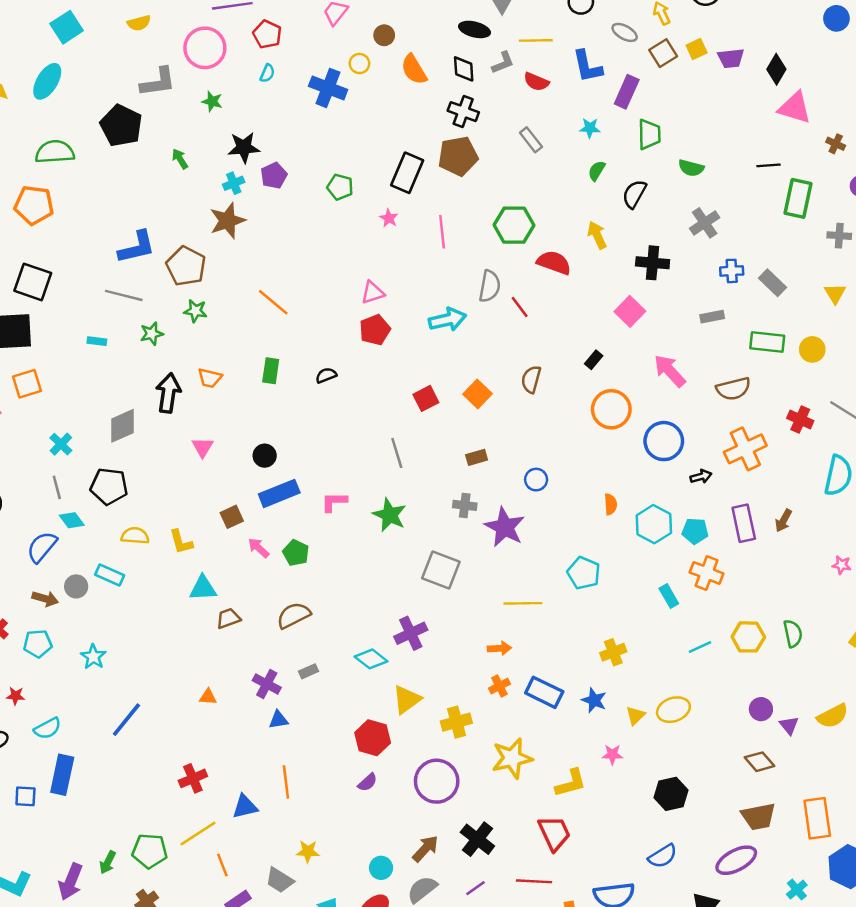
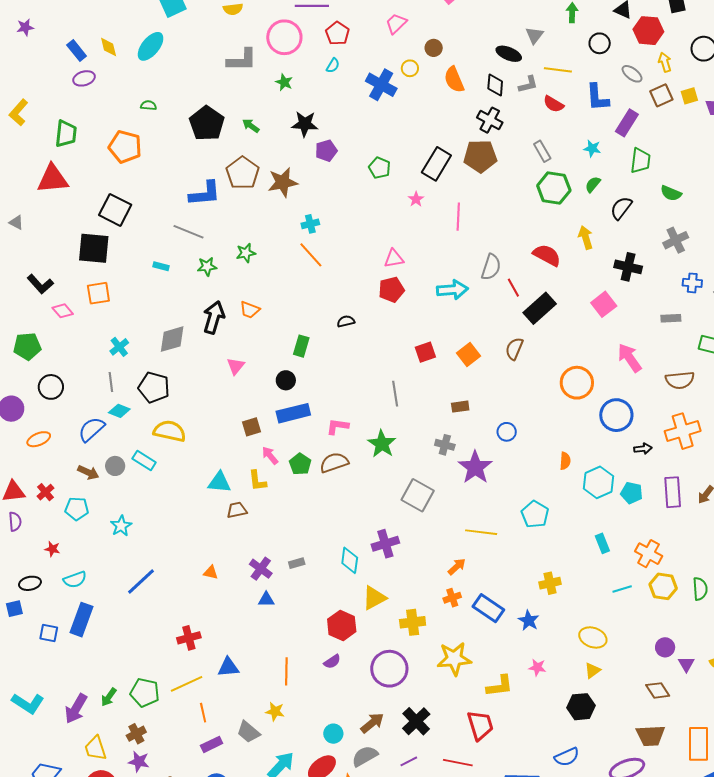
black pentagon: (121, 126) -> (207, 123), moved
green semicircle: (55, 152) -> (148, 105), size x0.5
green arrow: (180, 159) -> (251, 126), turned -30
cyan cross: (234, 183) -> (310, 224), moved
green hexagon: (514, 225) -> (554, 188), moved
brown pentagon: (186, 266) -> (243, 173), moved
green star: (195, 311) -> (246, 253), turned -30
black rectangle: (594, 360) -> (540, 308), moved, size x2.0
green rectangle: (271, 371) -> (301, 346), moved
cyan diamond: (72, 520) -> (119, 411), turned -40
yellow semicircle: (135, 536) -> (170, 431), size x1.4
yellow L-shape: (181, 542) -> (257, 481), moved
orange cross: (707, 573) -> (649, 554), moved
brown semicircle: (294, 615) -> (334, 463), moved
orange arrow: (500, 648) -> (457, 567), turned -48
cyan diamond: (371, 659) -> (350, 560), turned 52
yellow ellipse: (673, 710) -> (593, 637), turned 32
yellow triangle: (635, 716) -> (592, 670), moved
orange line: (286, 782) -> (286, 671), moved

